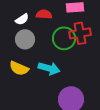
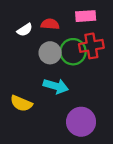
gray circle: (25, 39) -> (50, 53), moved
yellow semicircle: (19, 68) -> (21, 103), moved

